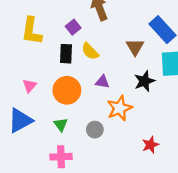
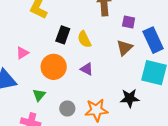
purple square: (73, 27) -> (129, 22), moved, turned 32
black star: (144, 81) -> (130, 98), moved
orange star: (119, 108) -> (96, 110), moved

